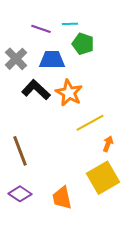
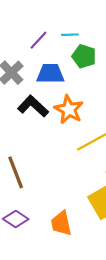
purple line: (41, 29) -> (38, 40), turned -66

